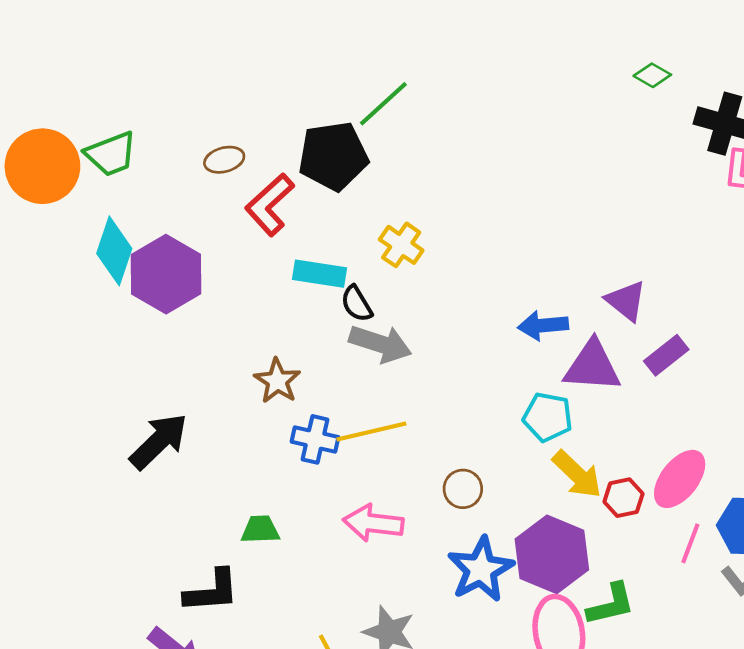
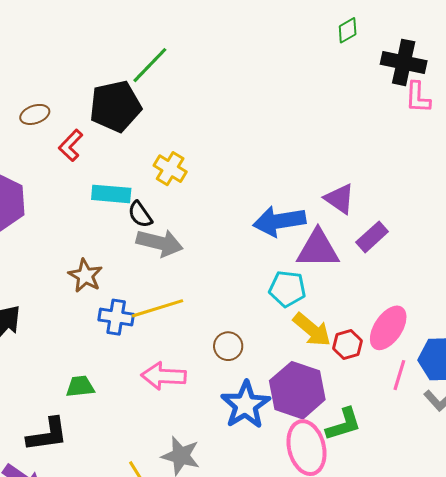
green diamond: (652, 75) -> (348, 30), turned -56
red L-shape: (270, 205) -> (71, 145), size x0.7
blue arrow: (543, 325) -> (279, 221), size x1.4

